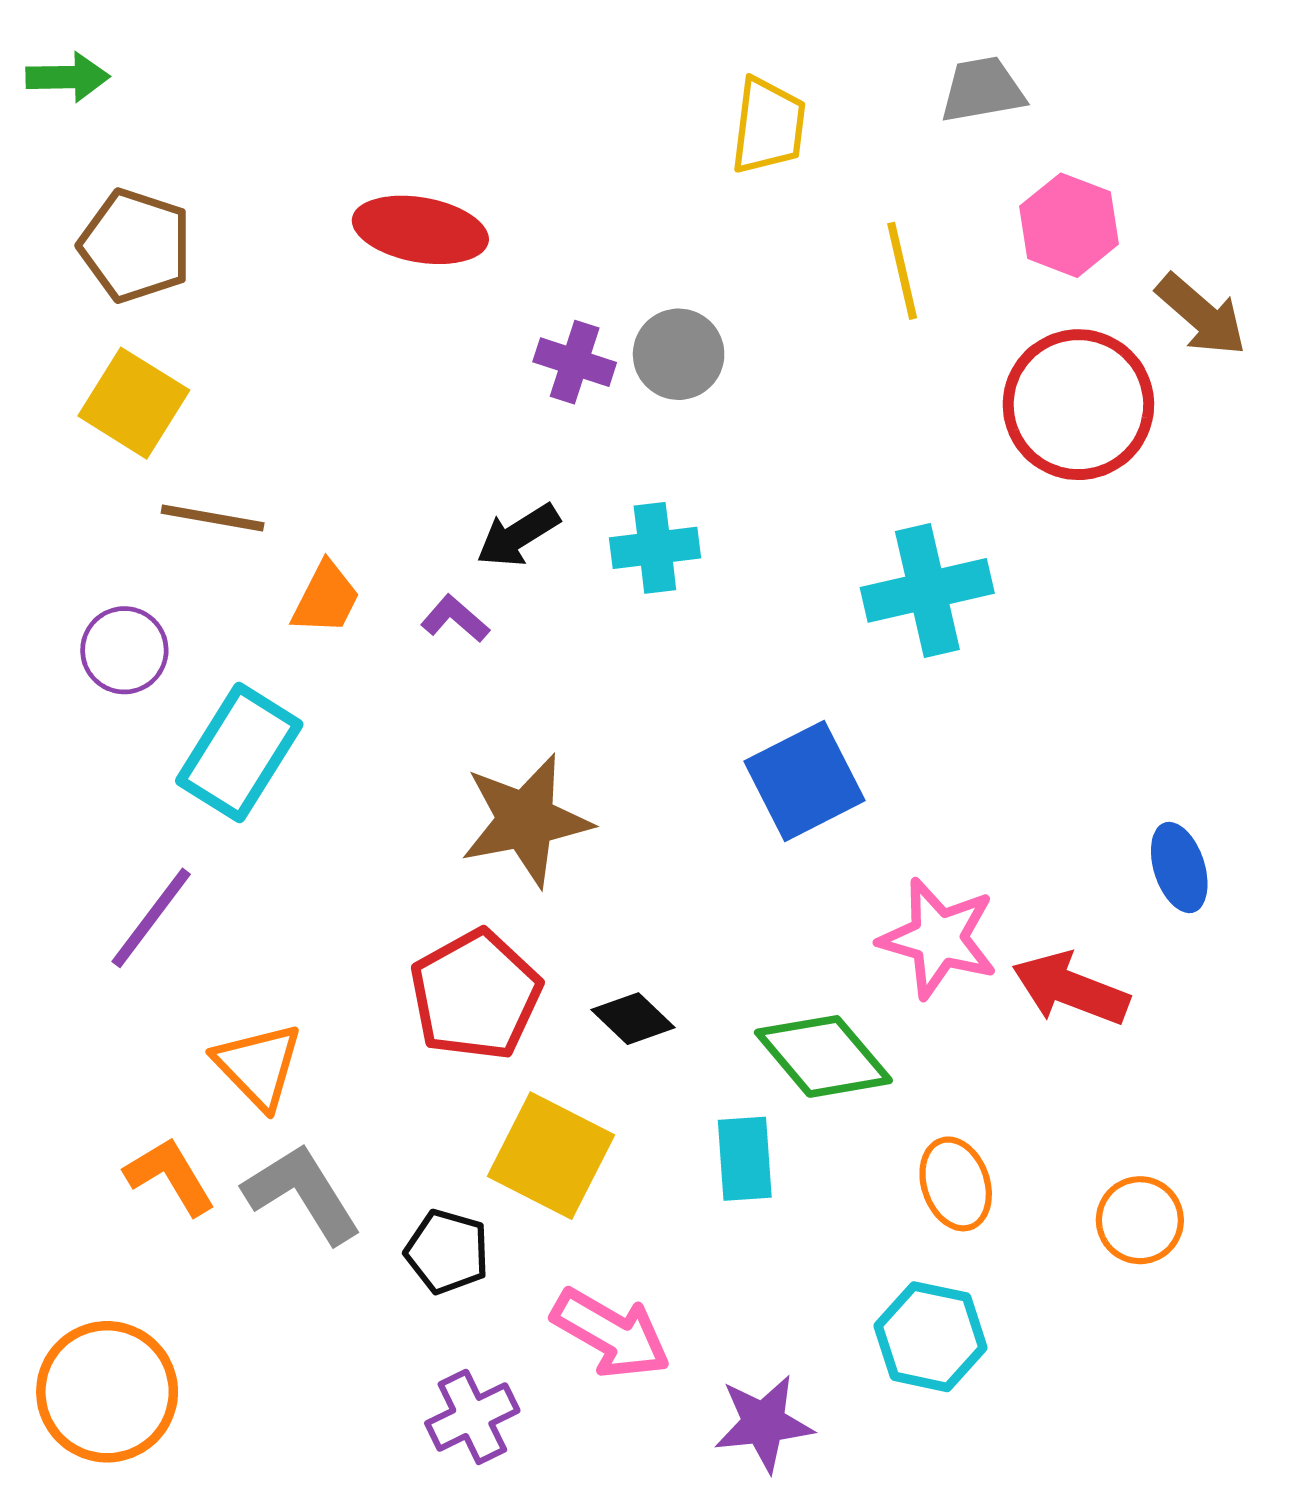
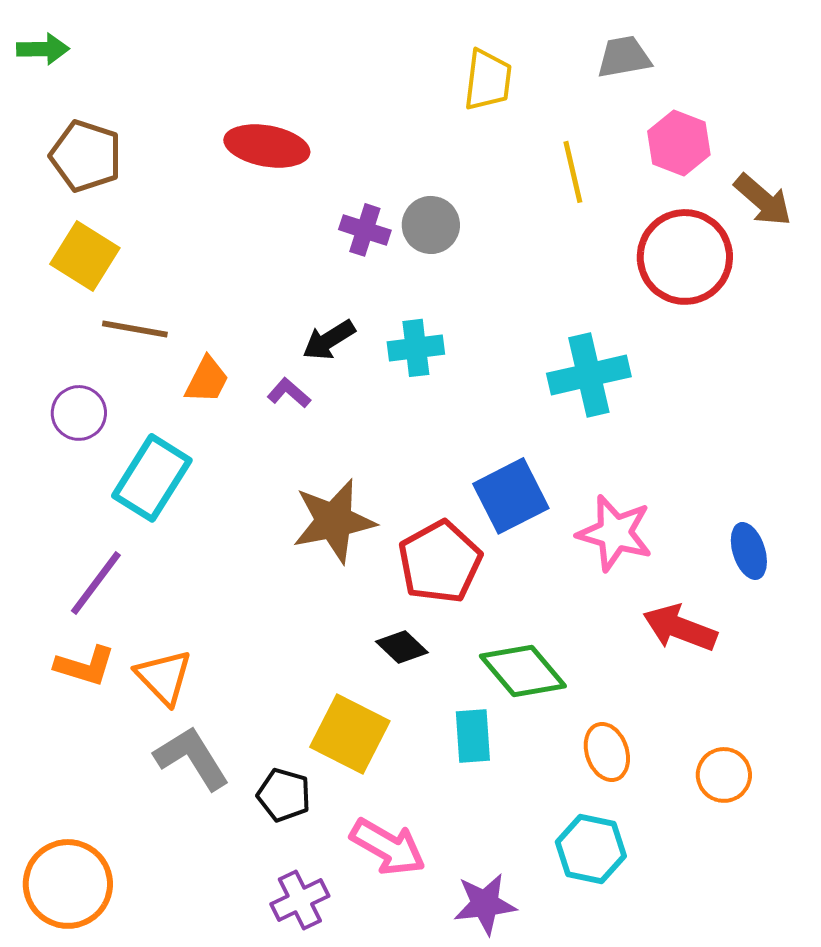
pink star: (938, 938) -> (615, 533), moved
red pentagon: (475, 995) -> (440, 562), moved
orange L-shape: (170, 1176) -> (85, 666), moved, turned 138

